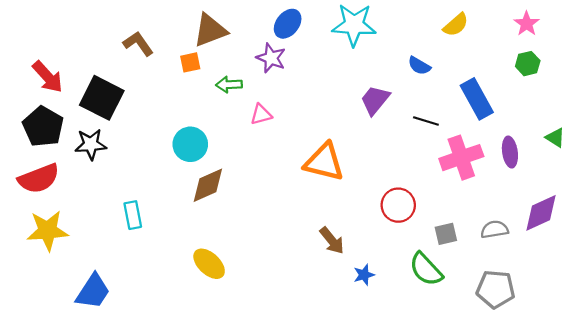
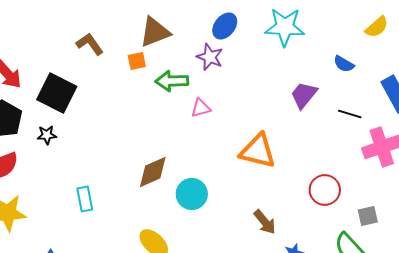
green arrow: (229, 85) -> (172, 81), size x1.4
black star: (91, 144) -> (47, 135), size x0.7
cyan circle: (190, 144) -> (192, 194), moved

